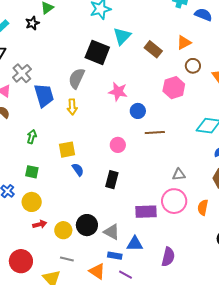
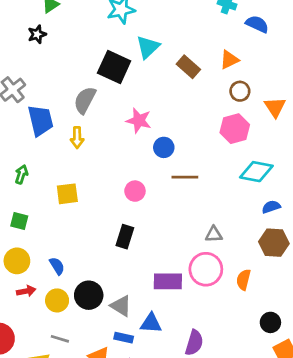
black star: (32, 23) -> (37, 34), moved
pink hexagon: (174, 88) -> (235, 129), moved
blue semicircle: (78, 170) -> (57, 266), moved

